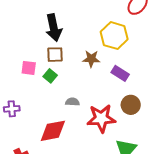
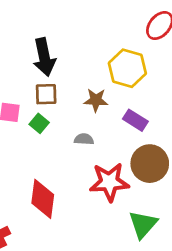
gray semicircle: (72, 102) -> (84, 139), moved
brown circle: (131, 105) -> (150, 164), size x1.4
red diamond: (53, 131) -> (43, 199), turned -72

